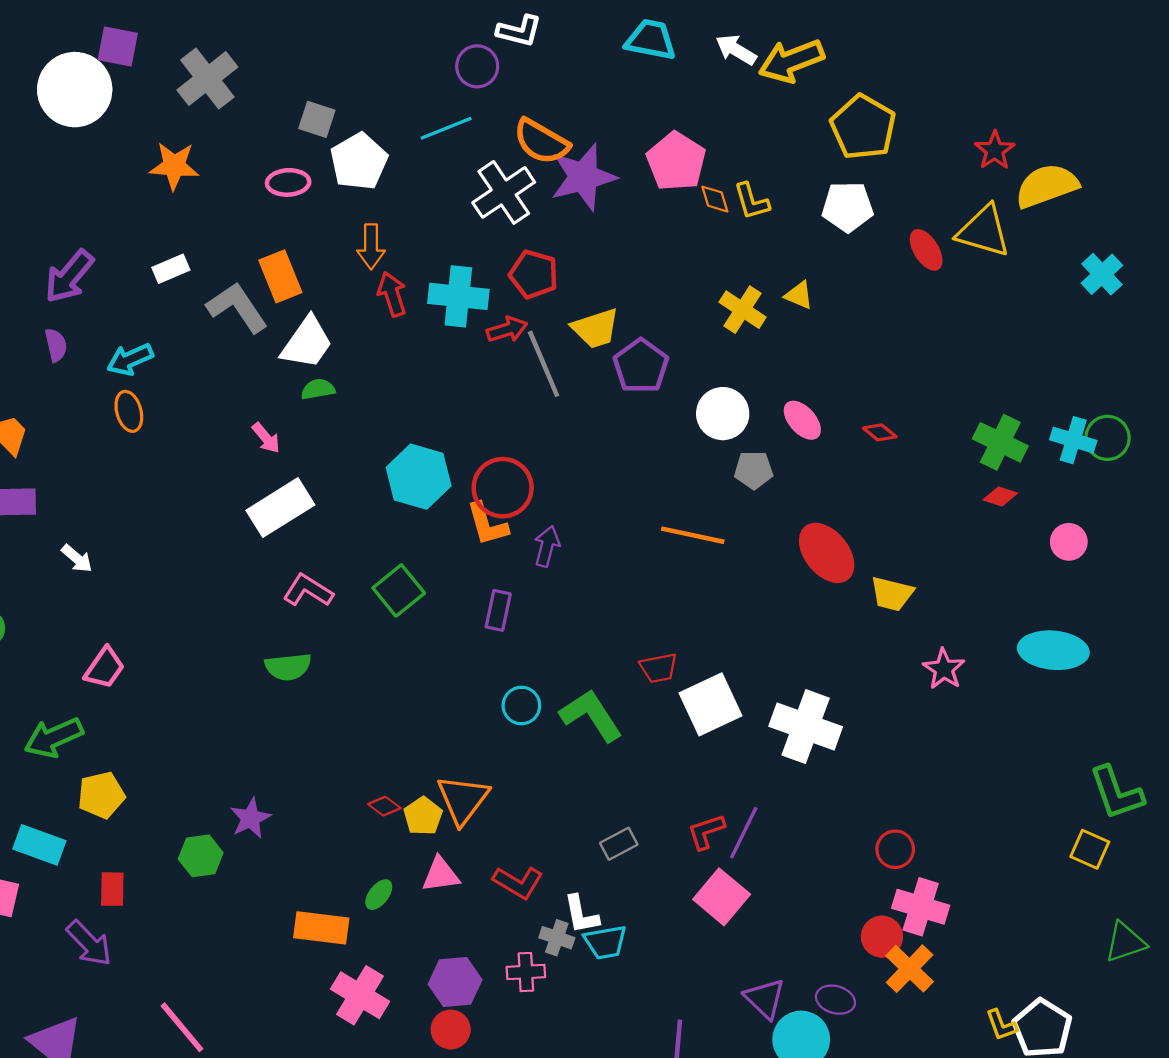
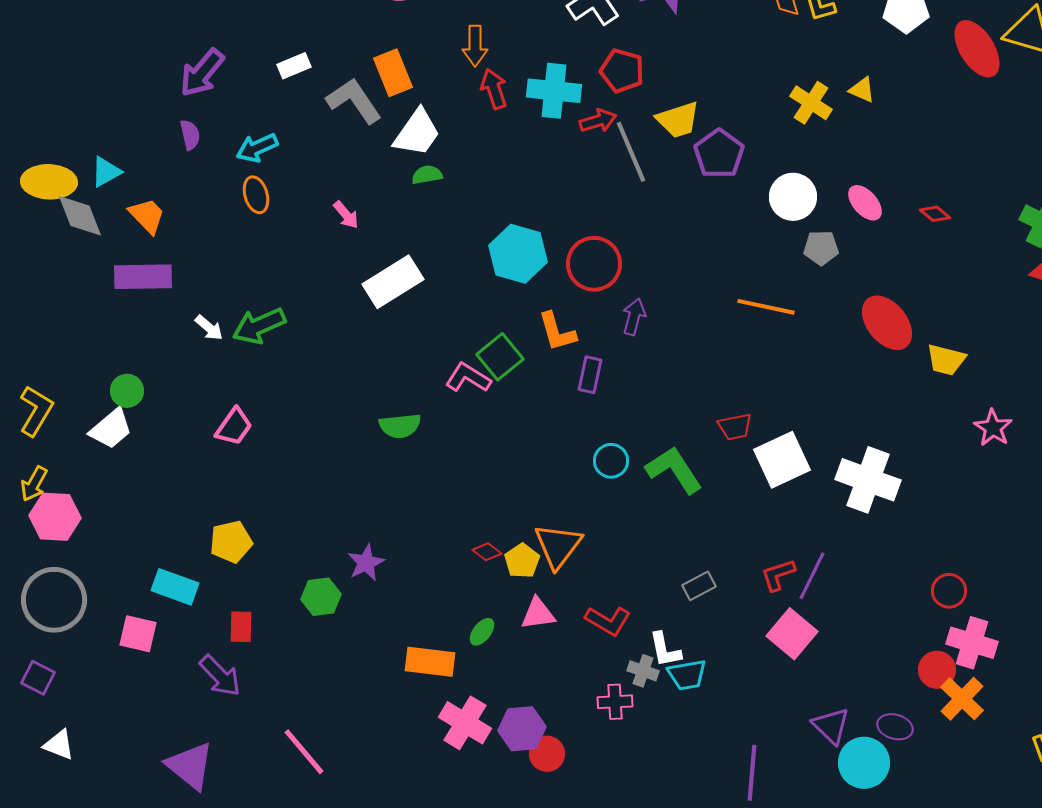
red ellipse: (926, 250) -> (977, 49), size x1.5
pink arrow: (266, 438) -> (346, 215), moved
orange L-shape: (487, 524) -> (557, 332), moved
pink L-shape: (308, 590) -> (468, 378), moved
green arrow: (54, 738) -> (259, 326), moved
purple hexagon: (455, 982) -> (522, 729), moved

